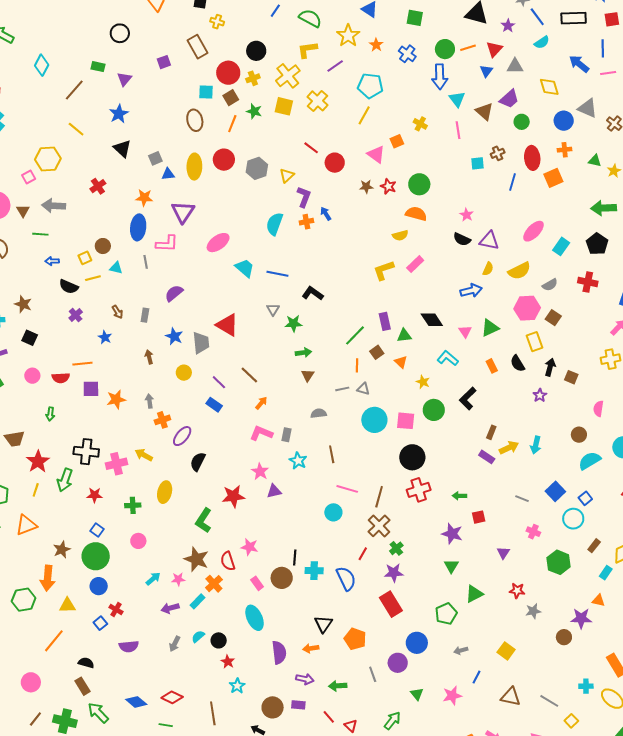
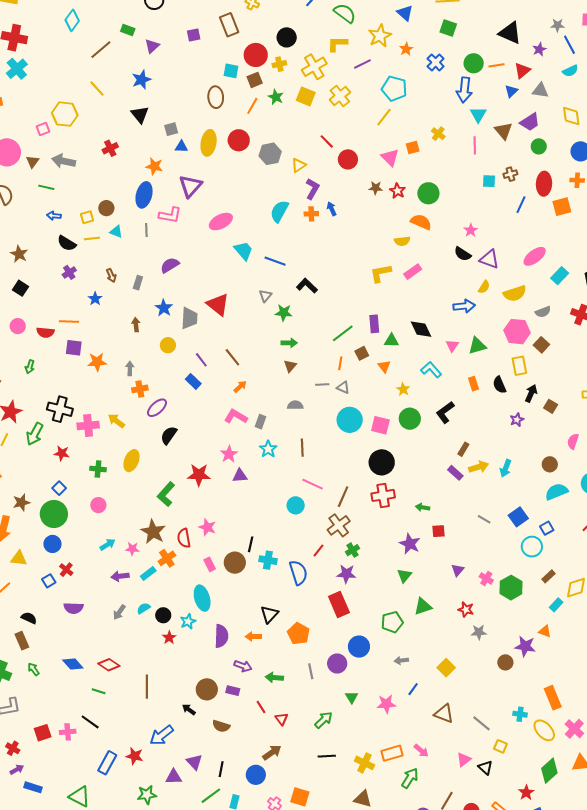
pink cross: (533, 532) -> (486, 578), moved
cyan star: (237, 686) -> (188, 621), moved
green arrow: (98, 713) -> (34, 669), size x0.6
yellow square: (571, 721) -> (500, 746), turned -32

